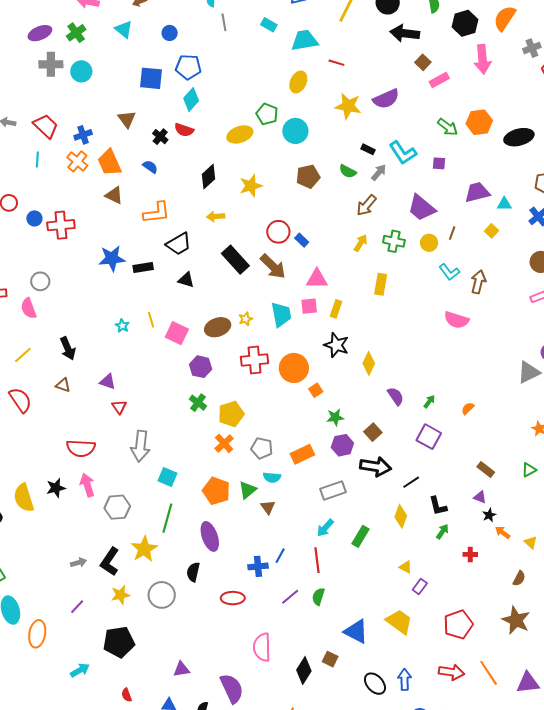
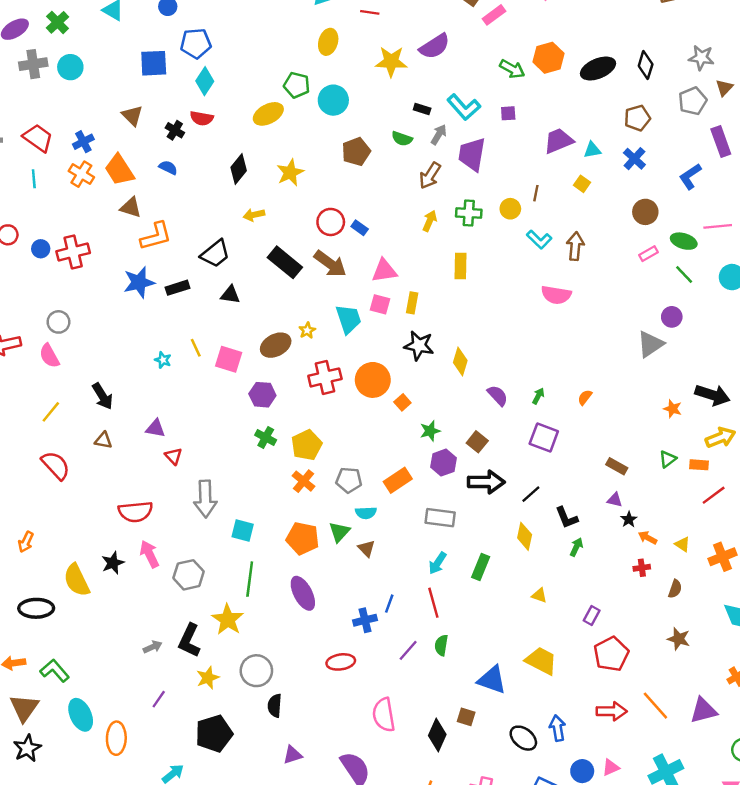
purple trapezoid: (421, 208) -> (472, 154), moved, turned 68
orange L-shape: (157, 213) -> (156, 236), moved
pink square: (309, 306) -> (380, 304), turned 30
gray rectangle: (333, 490) -> (440, 518), turned 35
red cross: (470, 554) -> (642, 568), moved
black semicircle: (193, 572) -> (275, 706), moved
purple rectangle: (420, 587) -> (592, 615), moved
brown star: (516, 620) -> (679, 639), size x0.7

